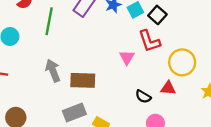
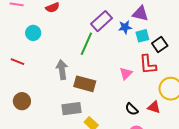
green line: (49, 21) -> (86, 44), moved

